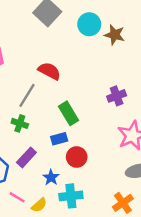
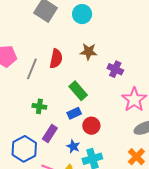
brown star: (115, 35) -> (89, 52), moved
red semicircle: (49, 71) -> (56, 59), turned 84
gray line: (27, 95) -> (32, 69), moved
purple cross: (117, 96) -> (115, 69), turned -35

